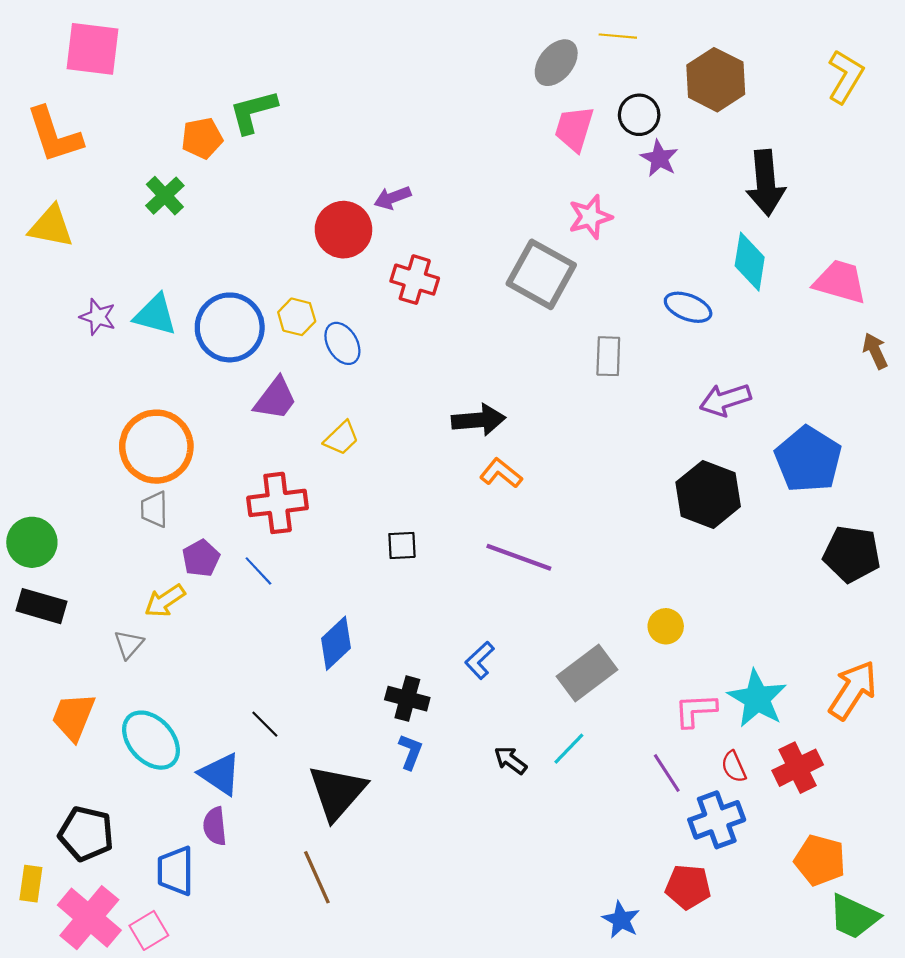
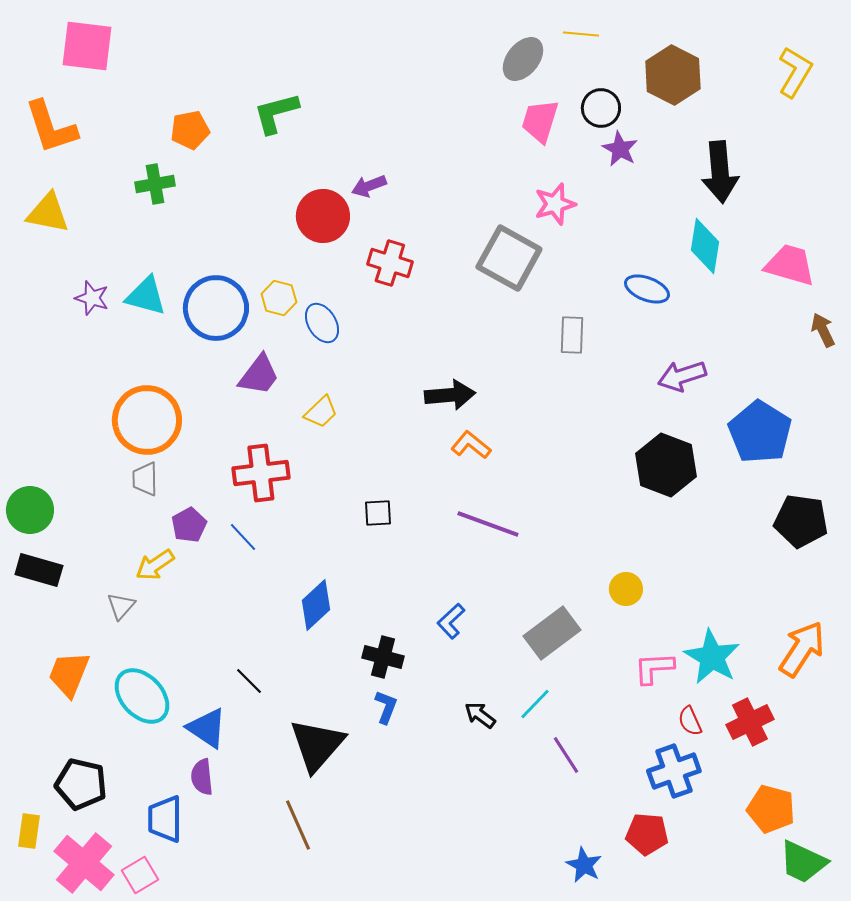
green L-shape: (253, 112) -> (276, 113), moved
green cross: (165, 196) -> (155, 184), turned 33
purple line: (667, 773) -> (566, 755), moved

